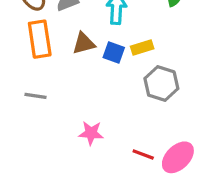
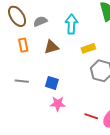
orange rectangle: (40, 39) -> (23, 45), size x0.6
blue square: (114, 53) -> (52, 83), moved

